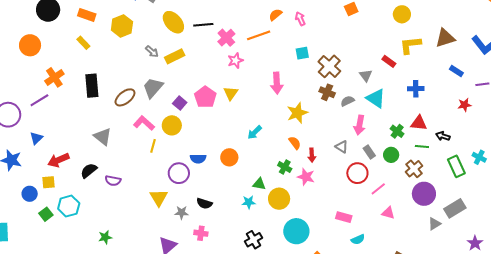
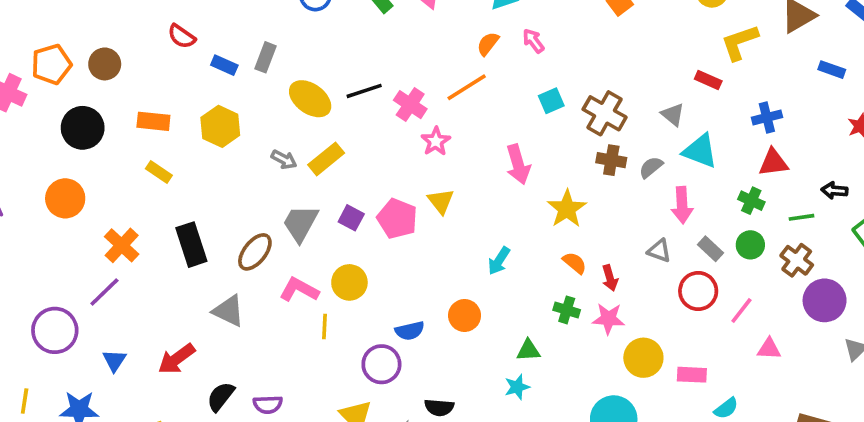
purple square: (180, 103) -> (351, 218), moved
red triangle: (419, 123) -> (773, 162), moved
gray triangle: (103, 137) -> (229, 311), moved
red arrow: (58, 160) -> (177, 359), moved
yellow circle: (279, 199) -> (643, 358), moved

